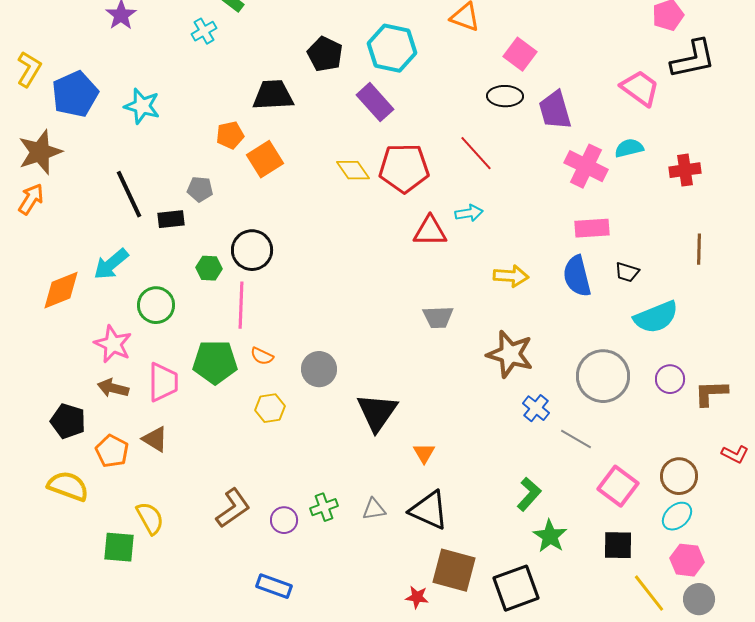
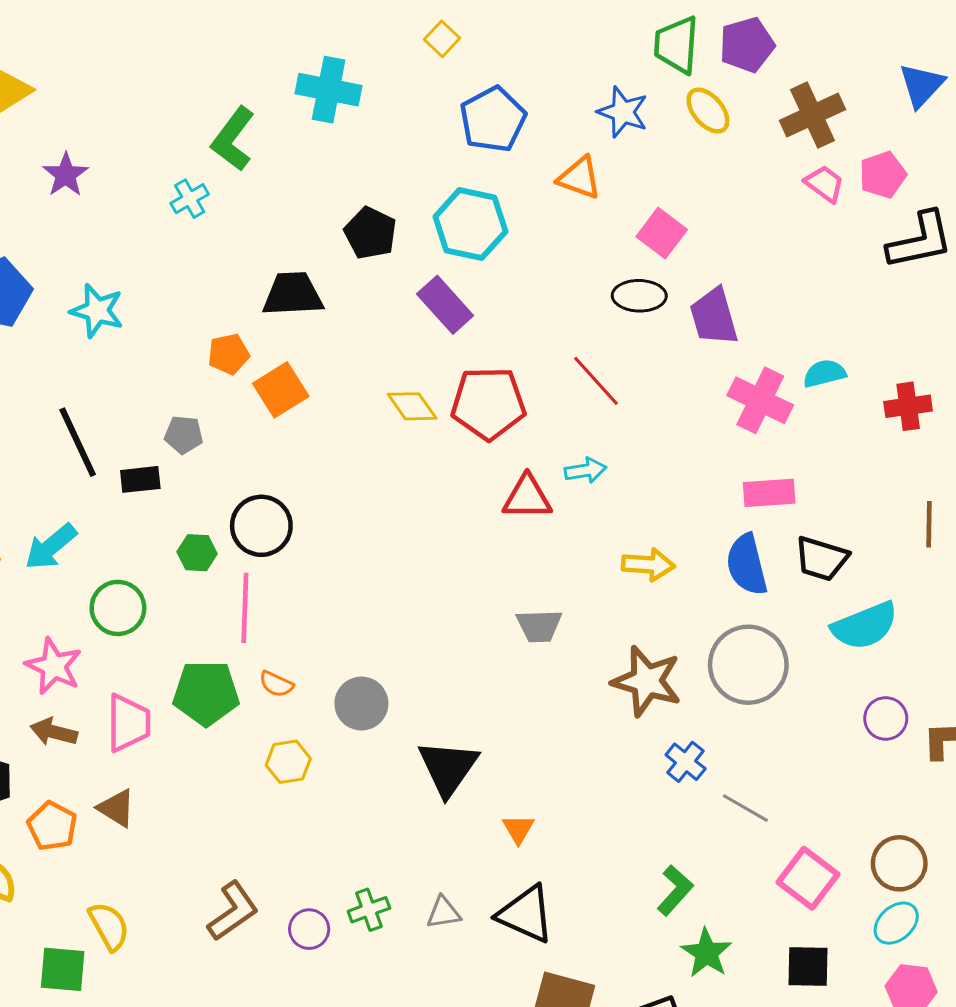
pink trapezoid: (640, 88) -> (824, 184), moved, size x0.7
black trapezoid: (627, 272) -> (821, 559), size x1.5
gray circle: (603, 376) -> (748, 665), moved

